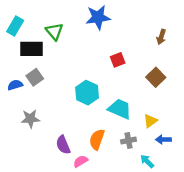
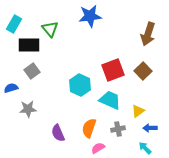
brown arrow: (161, 37) -> (148, 34), size x1.6
red square: (118, 60) -> (113, 70), moved, size x1.6
blue semicircle: (15, 85) -> (11, 88), moved
pink semicircle: (81, 161) -> (98, 148), moved
cyan arrow: (147, 161) -> (145, 148), moved

